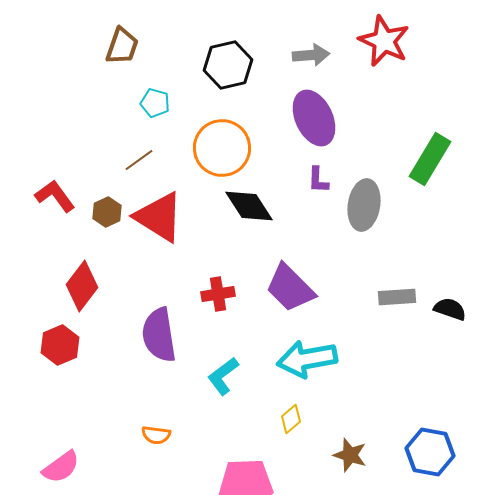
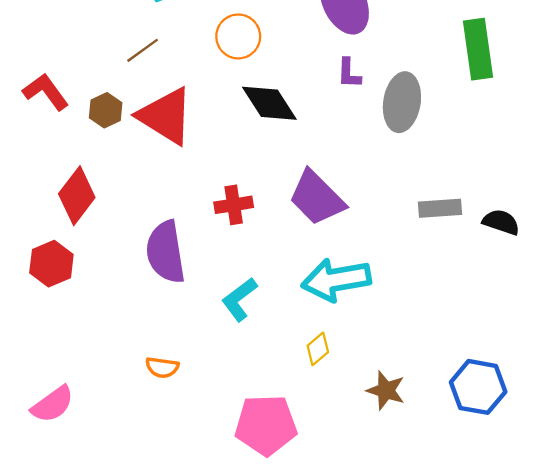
orange circle: (222, 148) -> (238, 36), size x0.7
green rectangle: (430, 159) -> (478, 49), turned -39

